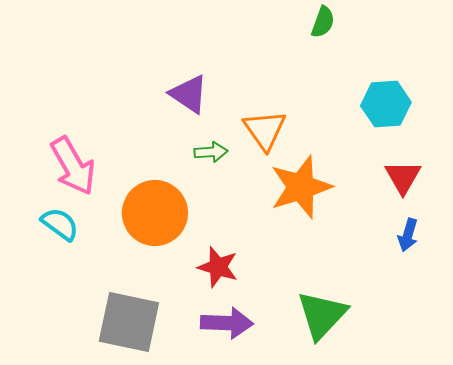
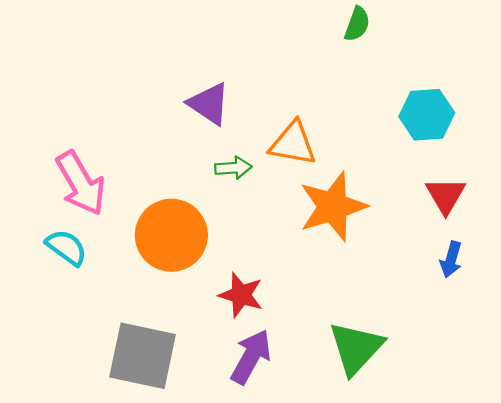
orange triangle: (265, 130) -> (293, 143), turned -45
purple arrow: (227, 323) -> (251, 357), turned -63

